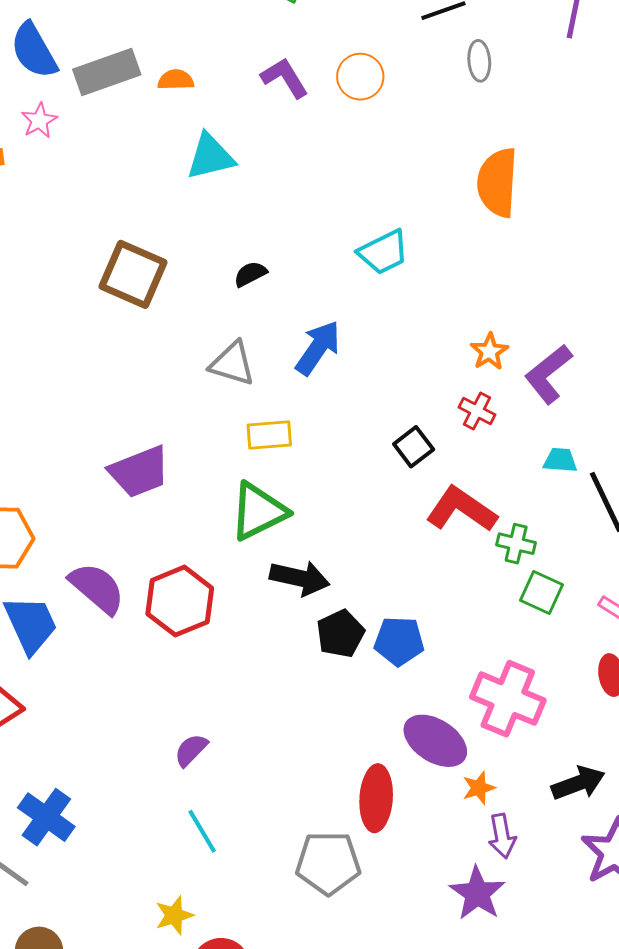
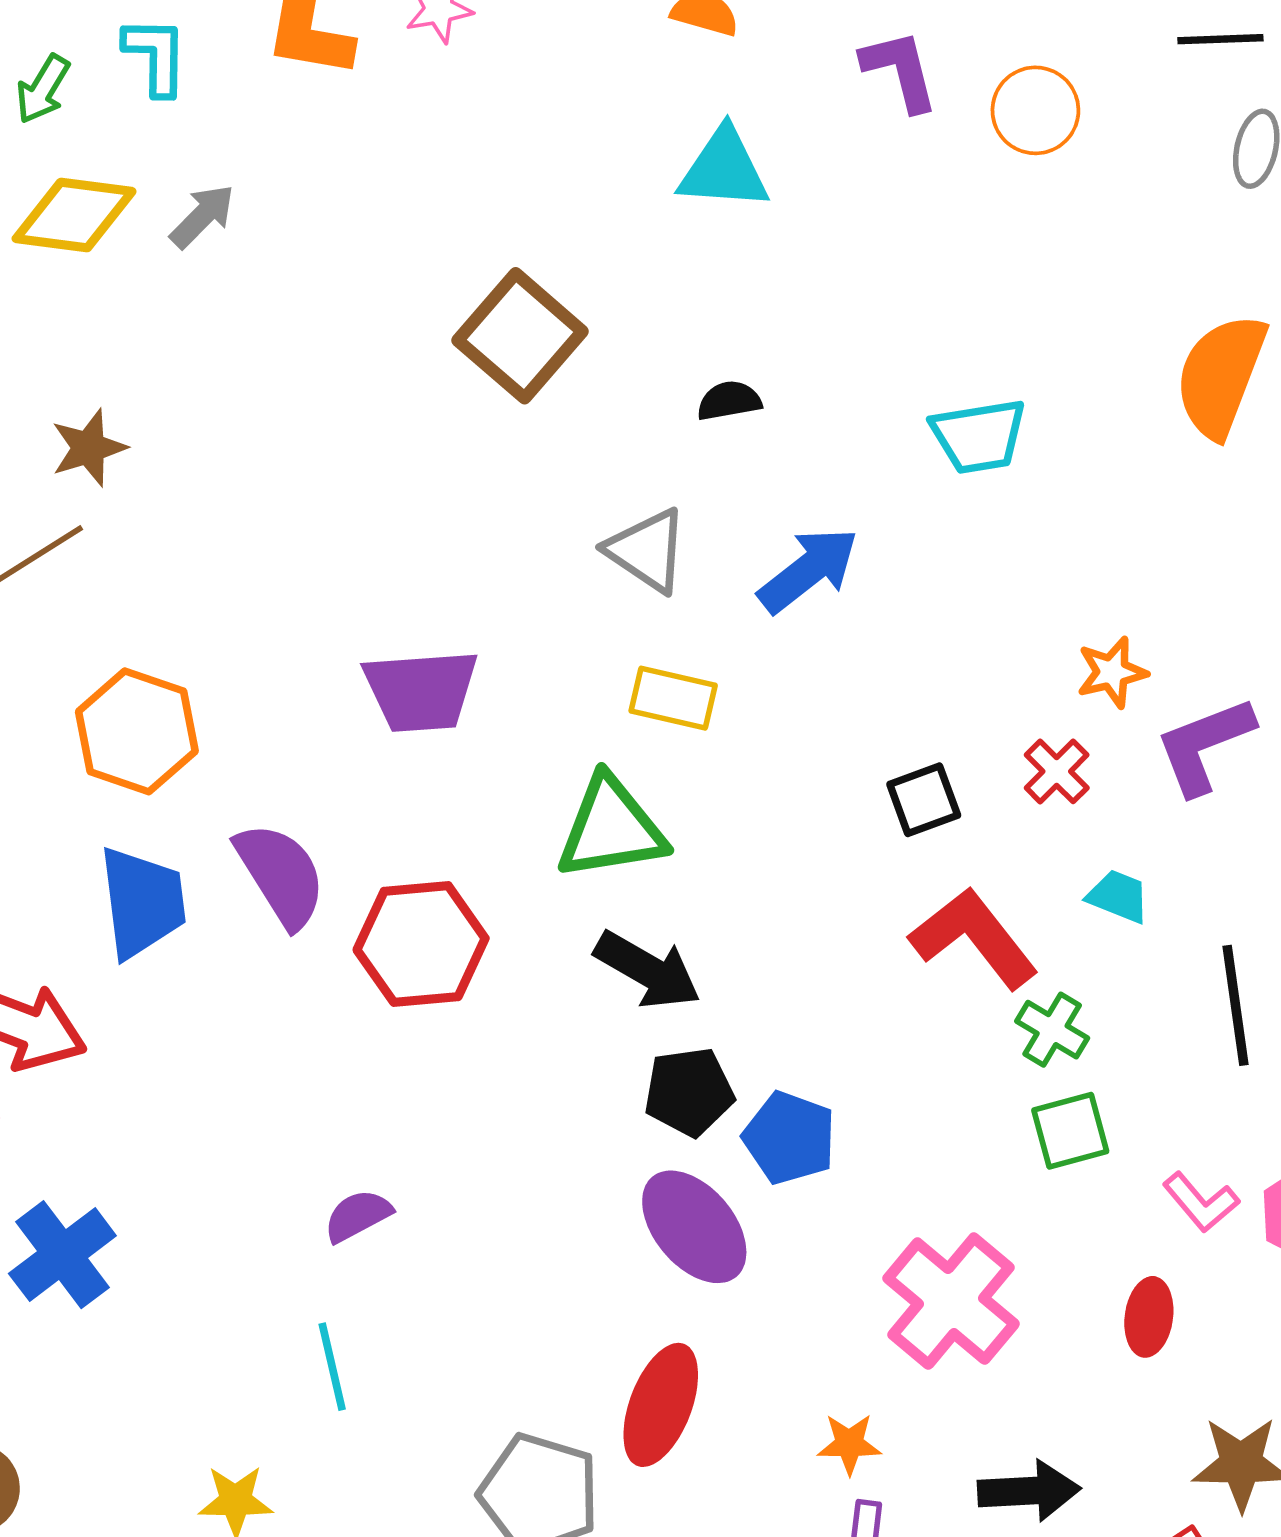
cyan trapezoid: (560, 460) -> (1118, 896), moved
green square: (542, 592) -> (1070, 1131), turned 33
purple ellipse: (435, 741) -> (694, 1227), moved

